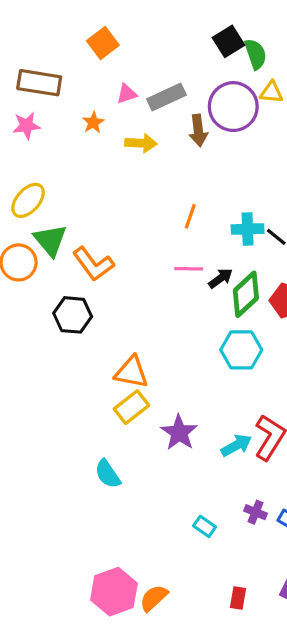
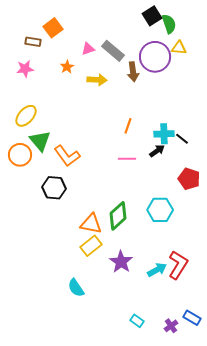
orange square: (103, 43) -> (53, 28), moved
brown rectangle: (39, 83) -> (33, 42), size x0.6
gray rectangle: (166, 97) -> (113, 51), turned 65
black arrow: (221, 278) -> (157, 151), moved
green diamond: (246, 294) -> (118, 216), moved
purple cross: (256, 512) -> (171, 326), moved, turned 32

